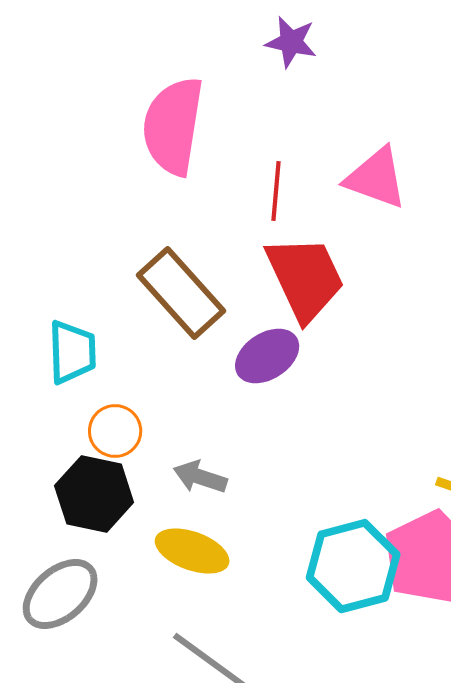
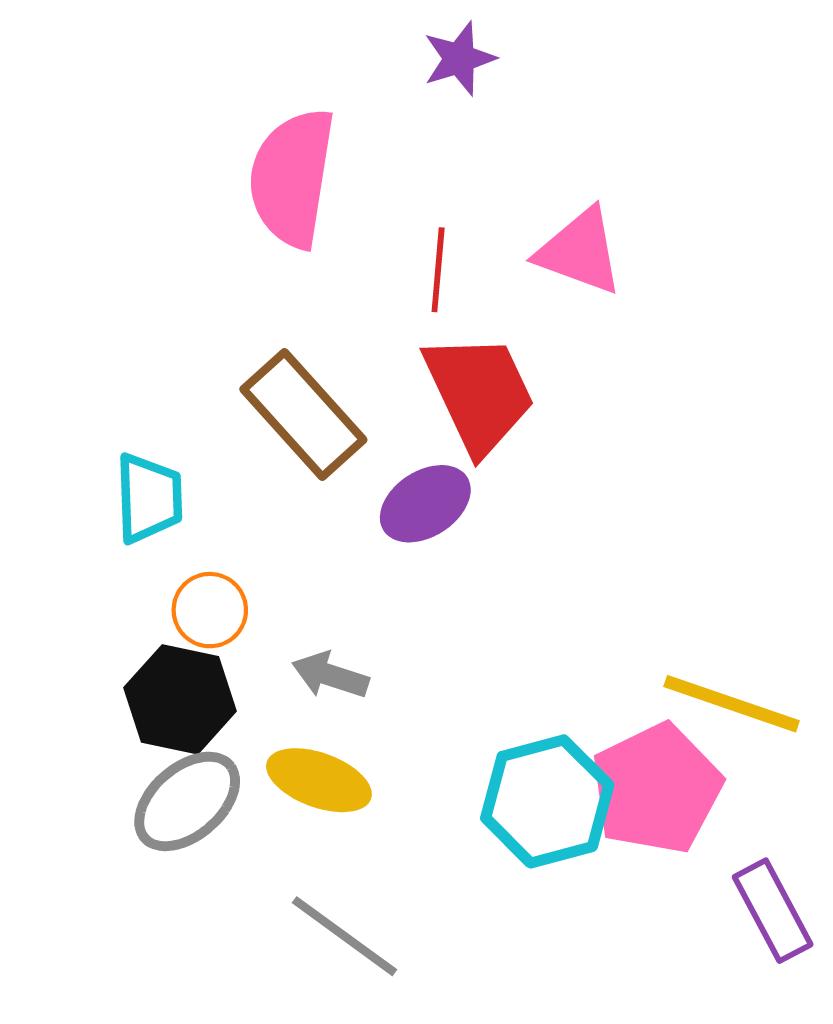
purple star: (291, 42) -> (459, 59), turned -30
gray ellipse: (60, 594) -> (187, 801), moved

